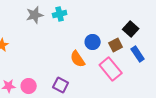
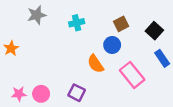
cyan cross: (60, 14) -> (77, 23), moved
gray star: (35, 15) -> (37, 15), moved
brown square: (116, 45) -> (121, 24), moved

